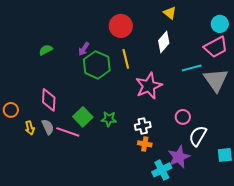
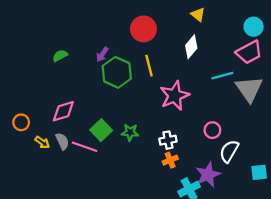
pink diamond: (49, 100) -> (63, 111), turned 70
yellow arrow: (30, 128) -> (42, 142), turned -40
orange cross: (145, 144) -> (170, 160), turned -32

